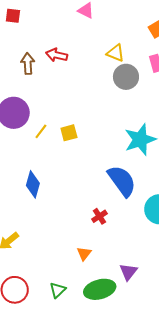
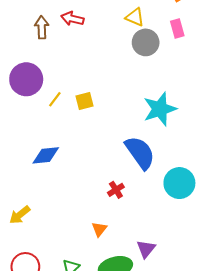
blue diamond: (33, 184) -> (46, 155), turned 68

